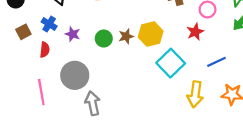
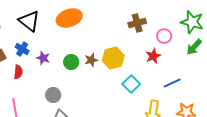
cyan square: (171, 63) -> (131, 84), size x0.7
gray circle: (75, 75) -> (53, 95), moved, size x0.6

